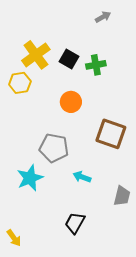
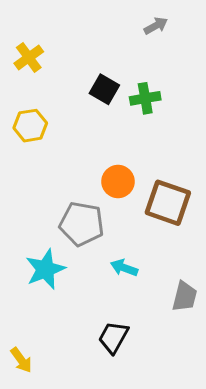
yellow cross: (36, 55) -> (29, 57), moved, size x0.7
orange circle: (71, 102) -> (118, 182), moved

